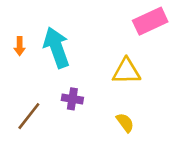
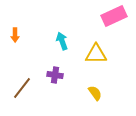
cyan arrow: (57, 47) -> (62, 41), moved, size x0.6

